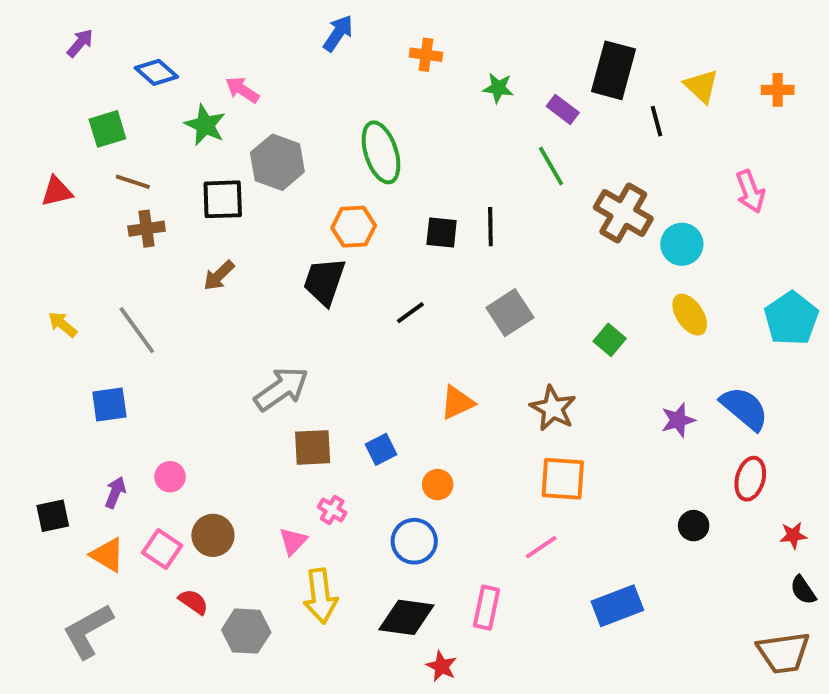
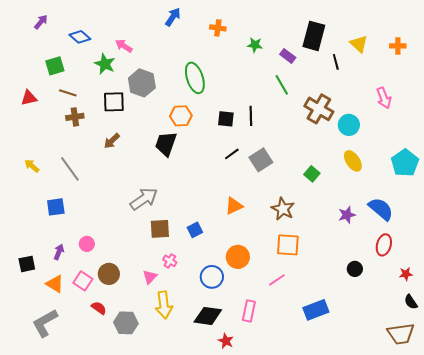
black line: (410, 313) -> (232, 154), moved
orange circle: (438, 485) -> (238, 257), moved, size x1.5

